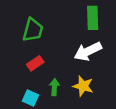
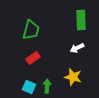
white arrow: (88, 51) -> (77, 48), size x0.6
green arrow: (54, 87) -> (47, 86), moved

